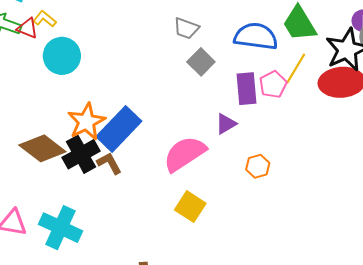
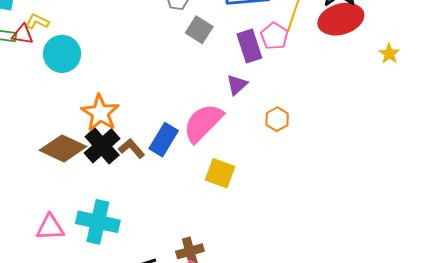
blue rectangle: (119, 129) -> (164, 140), moved, size x0.7

